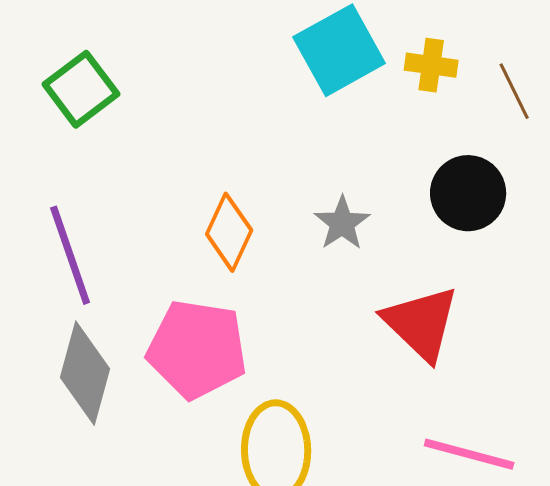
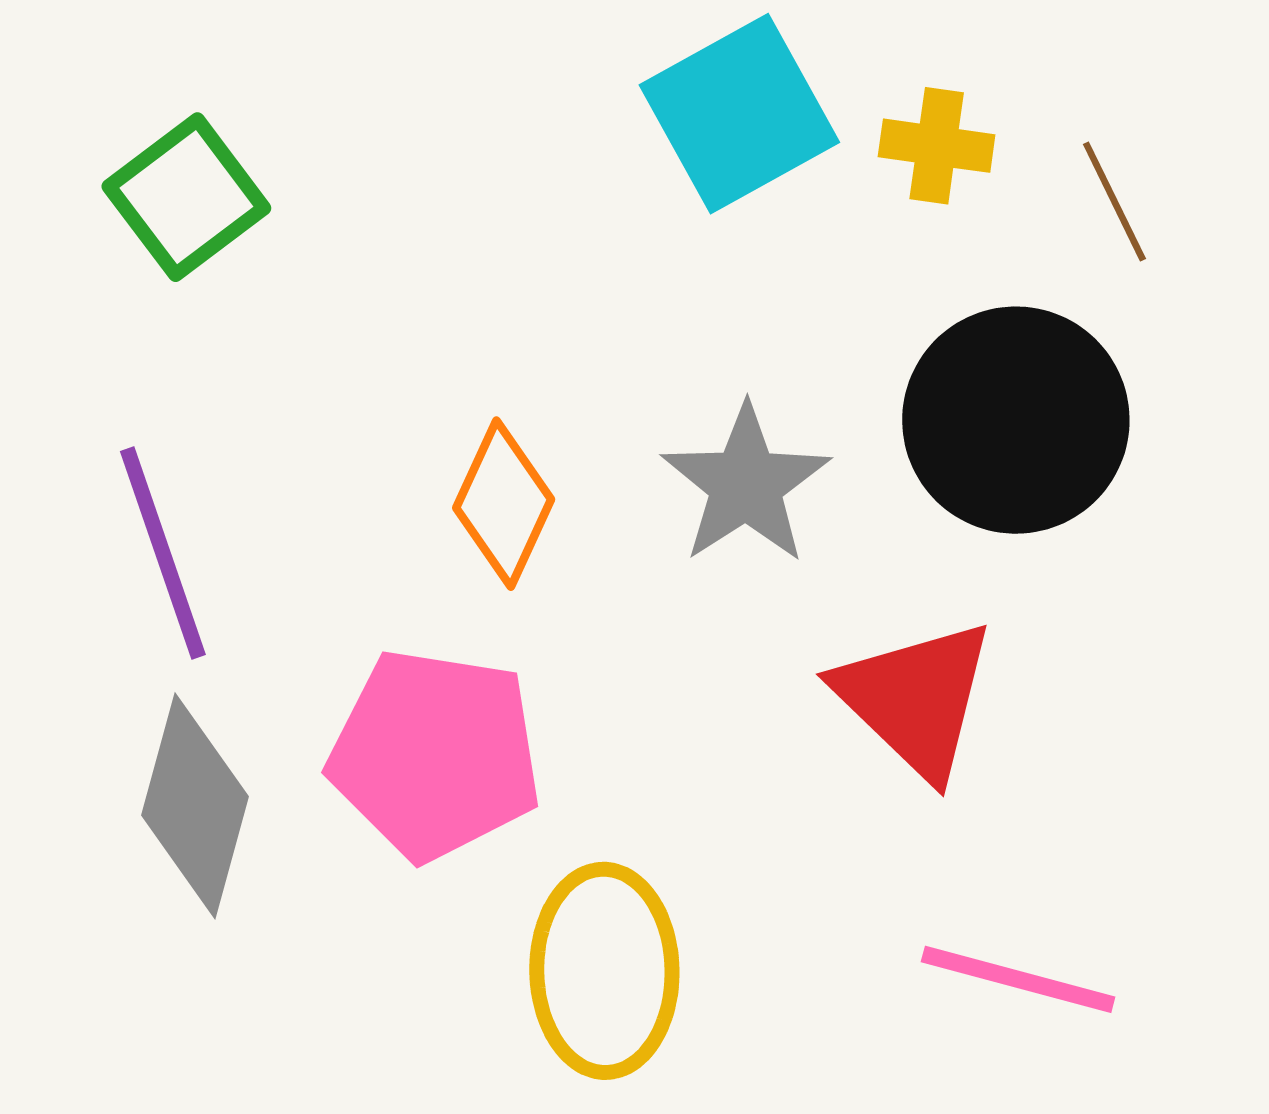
black circle: (468, 193) -> (1016, 420), size x1.4
gray star: (342, 223) -> (746, 484), size x1.4

